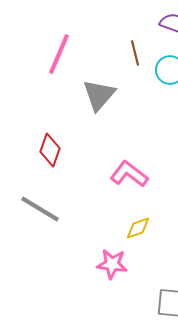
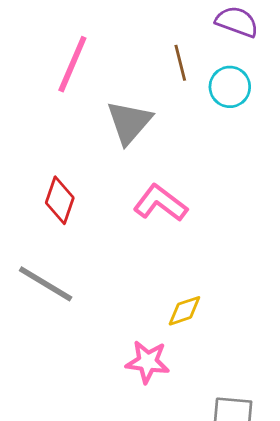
pink L-shape: (129, 174) -> (160, 203), moved

